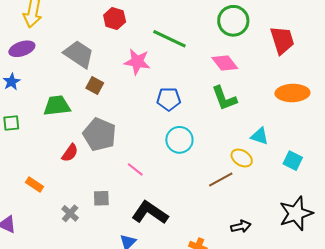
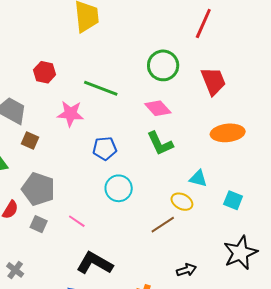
gray square: (101, 198) -> (39, 224), moved, turned 30

